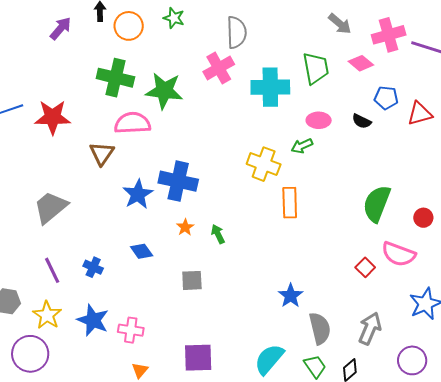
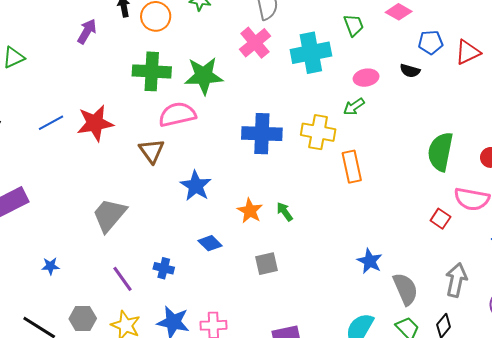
green trapezoid: (316, 68) -> (354, 25), size x0.7
blue cross: (178, 181) -> (262, 134), moved
orange star: (185, 227) -> (250, 211), size x1.4

